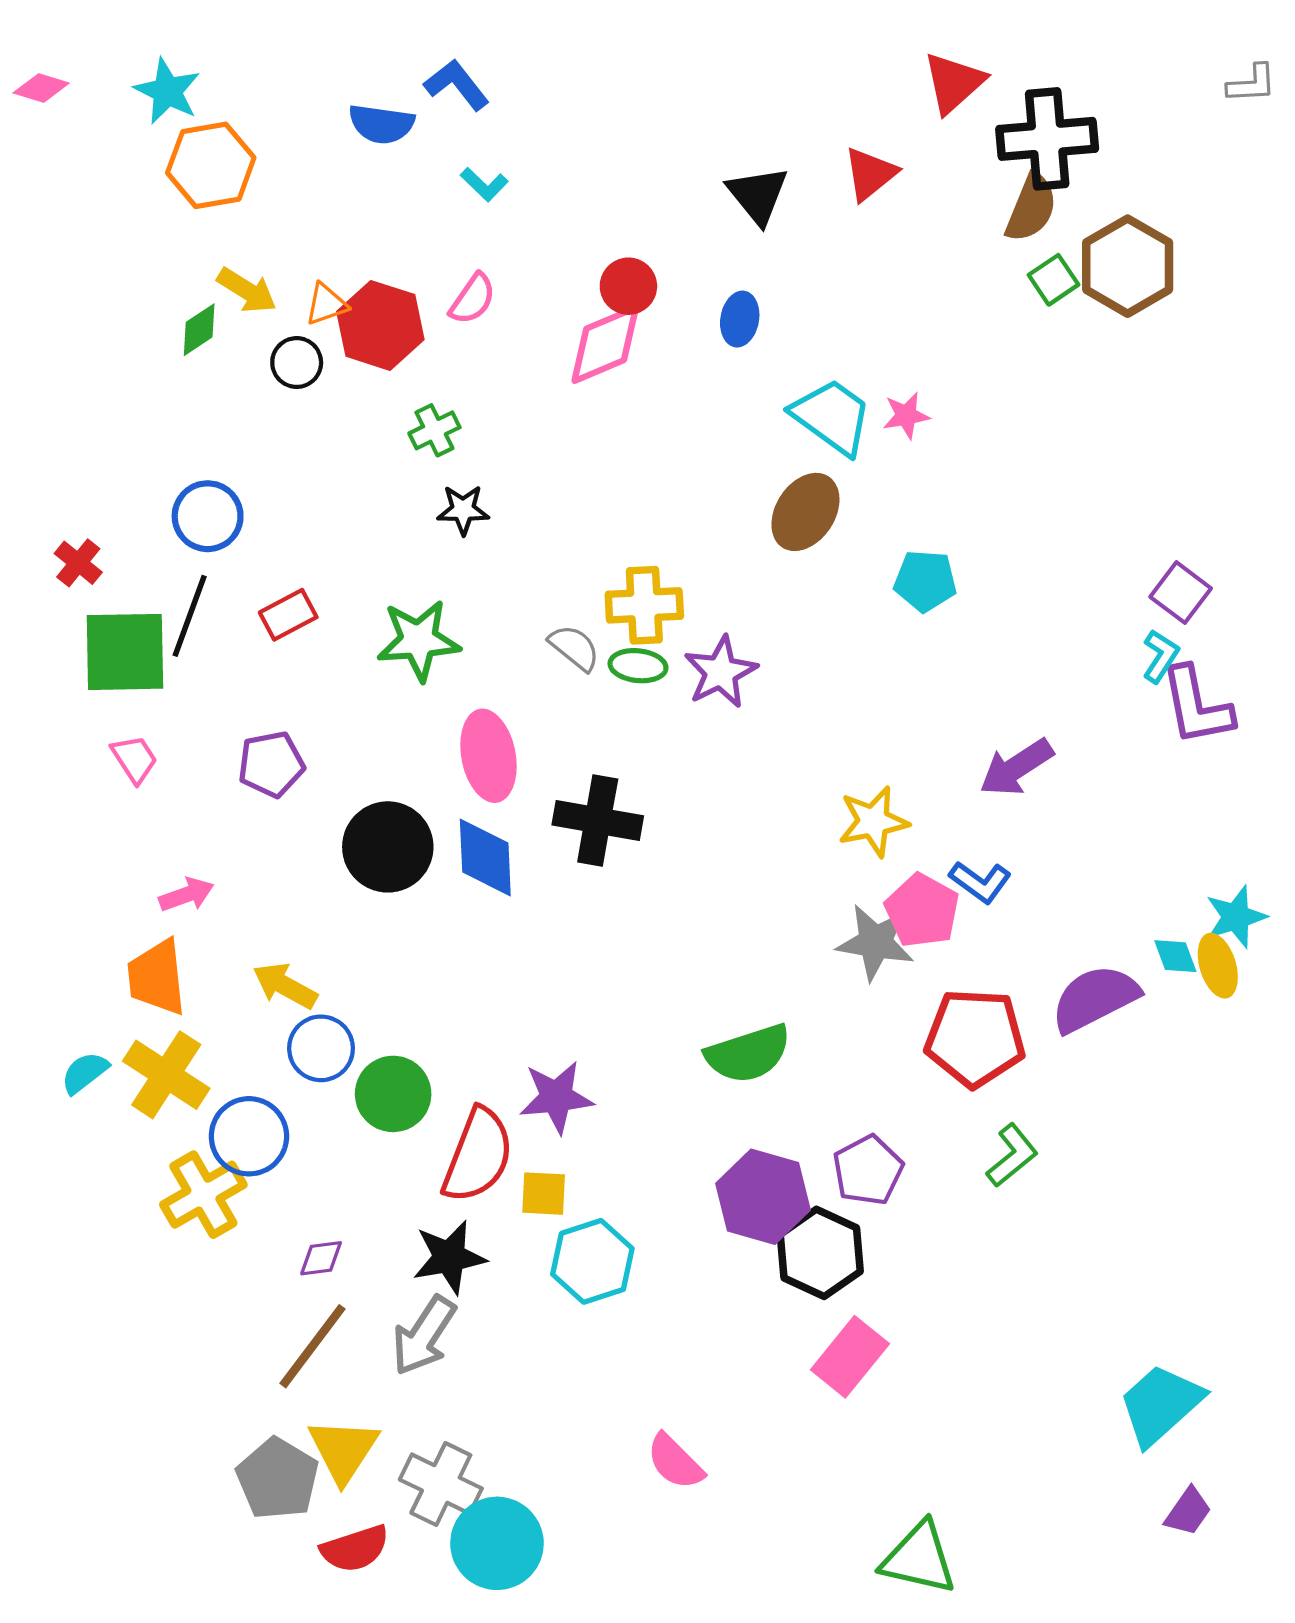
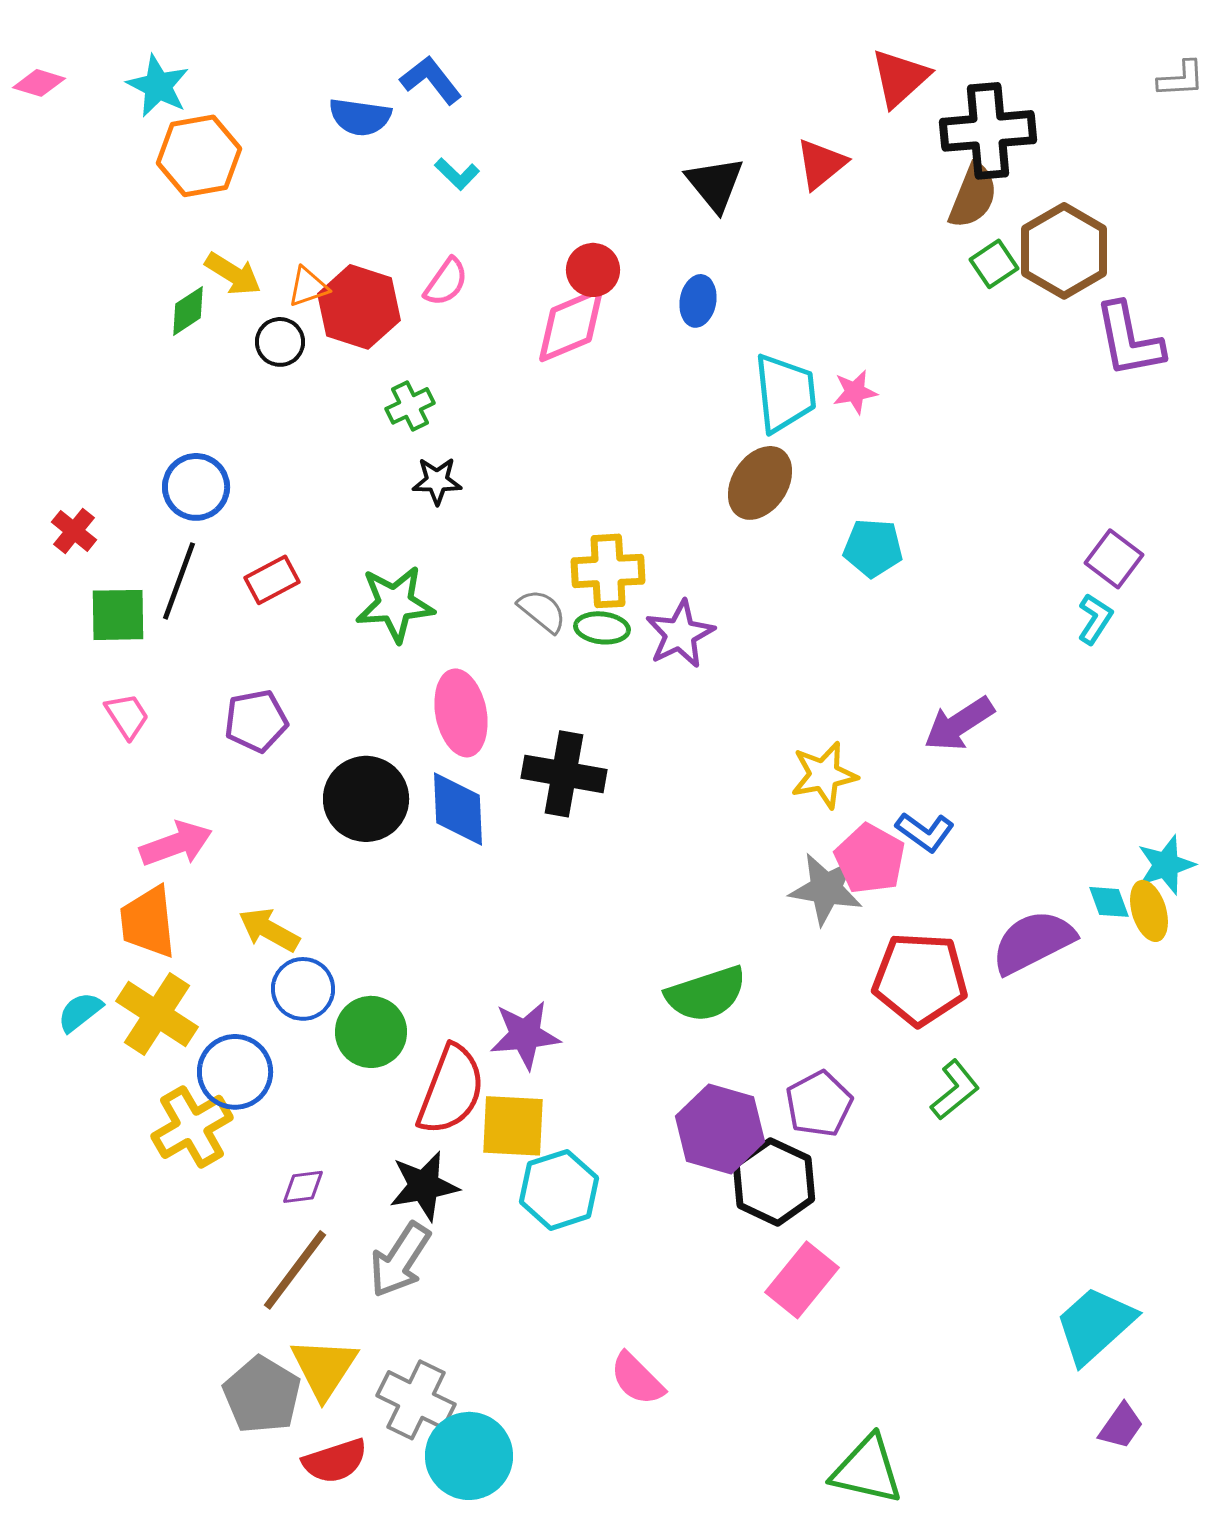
cyan trapezoid: (832, 417) -> (785, 393), turned 48
green square: (125, 652) -> (118, 615), size x0.7
purple L-shape: (1197, 706) -> (1129, 340), moved
pink arrow: (186, 895) -> (176, 844), size x1.4
yellow square: (544, 1194) -> (513, 1126), size x1.5

